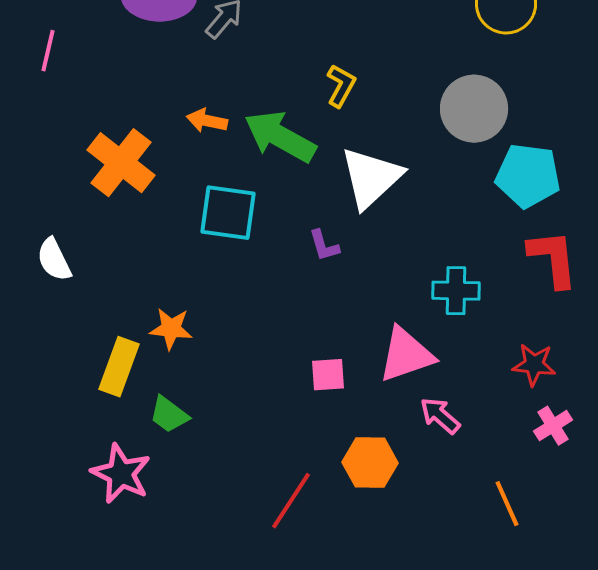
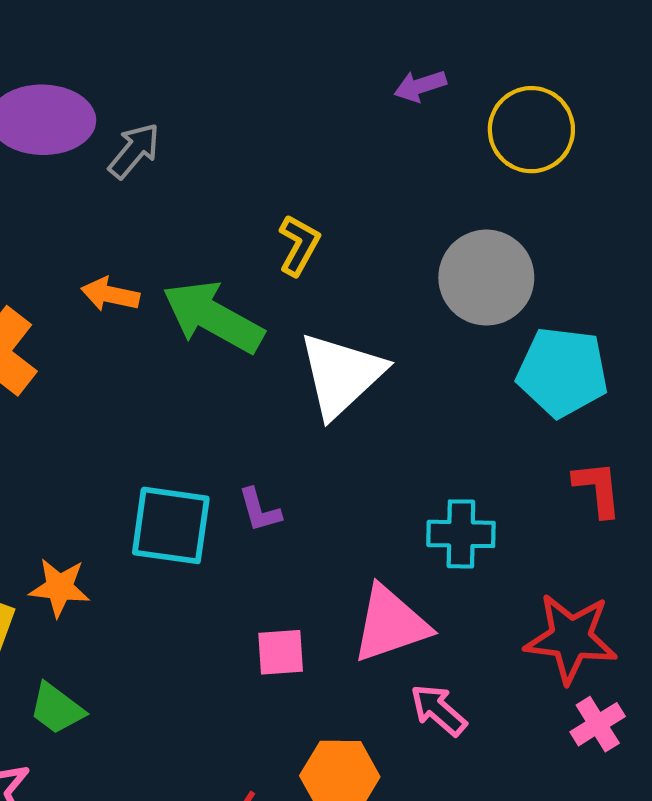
cyan square: (228, 213) -> (171, 525), moved
purple L-shape: (324, 246) -> (260, 510), moved
red L-shape: (553, 259) -> (598, 489), size x0.7
red star: (534, 365) -> (571, 638), size x1.5

